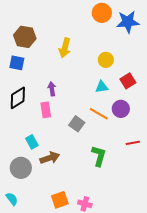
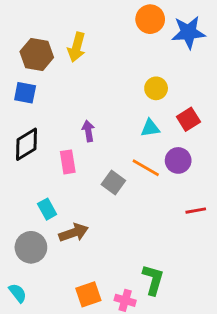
yellow arrow: (65, 48) -> (77, 47), moved
purple arrow: (52, 89) -> (88, 131), moved
green L-shape: (99, 156) -> (153, 280), moved

